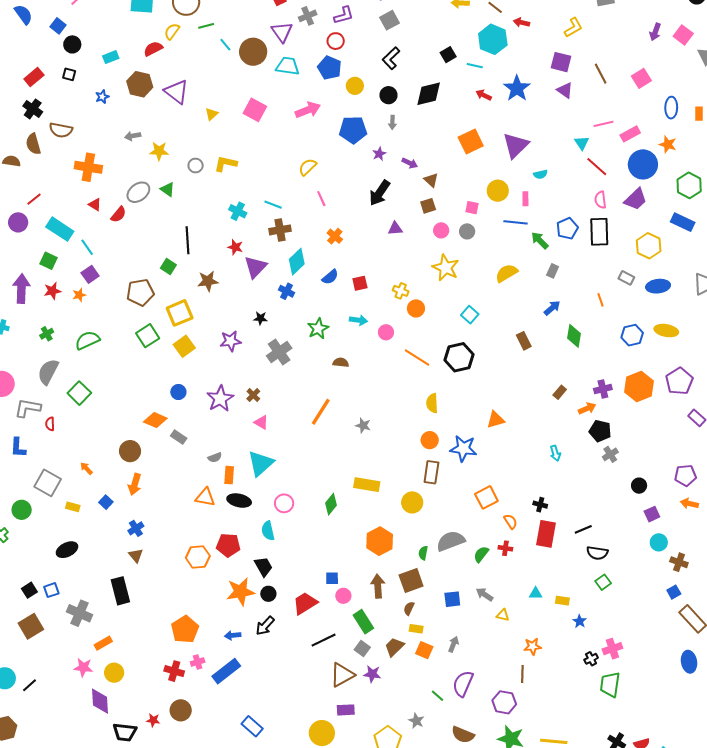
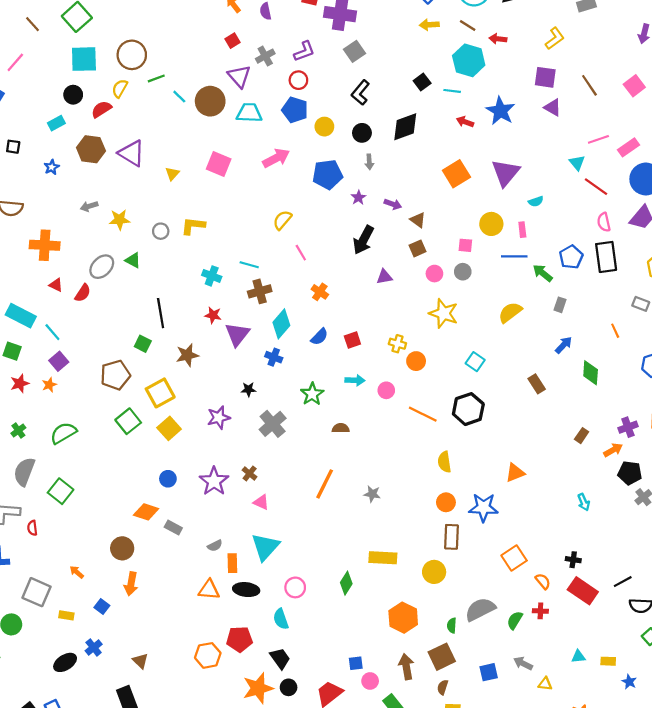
black circle: (72, 44) -> (73, 95), moved
blue cross: (136, 528) -> (94, 647), moved
red rectangle: (546, 534) -> (583, 591), turned -60

